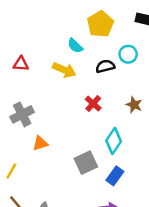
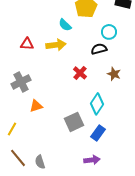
red triangle: (21, 64) -> (27, 44), moved
black semicircle: (105, 66) -> (99, 49), moved
yellow arrow: (64, 70) -> (56, 45), turned -30

